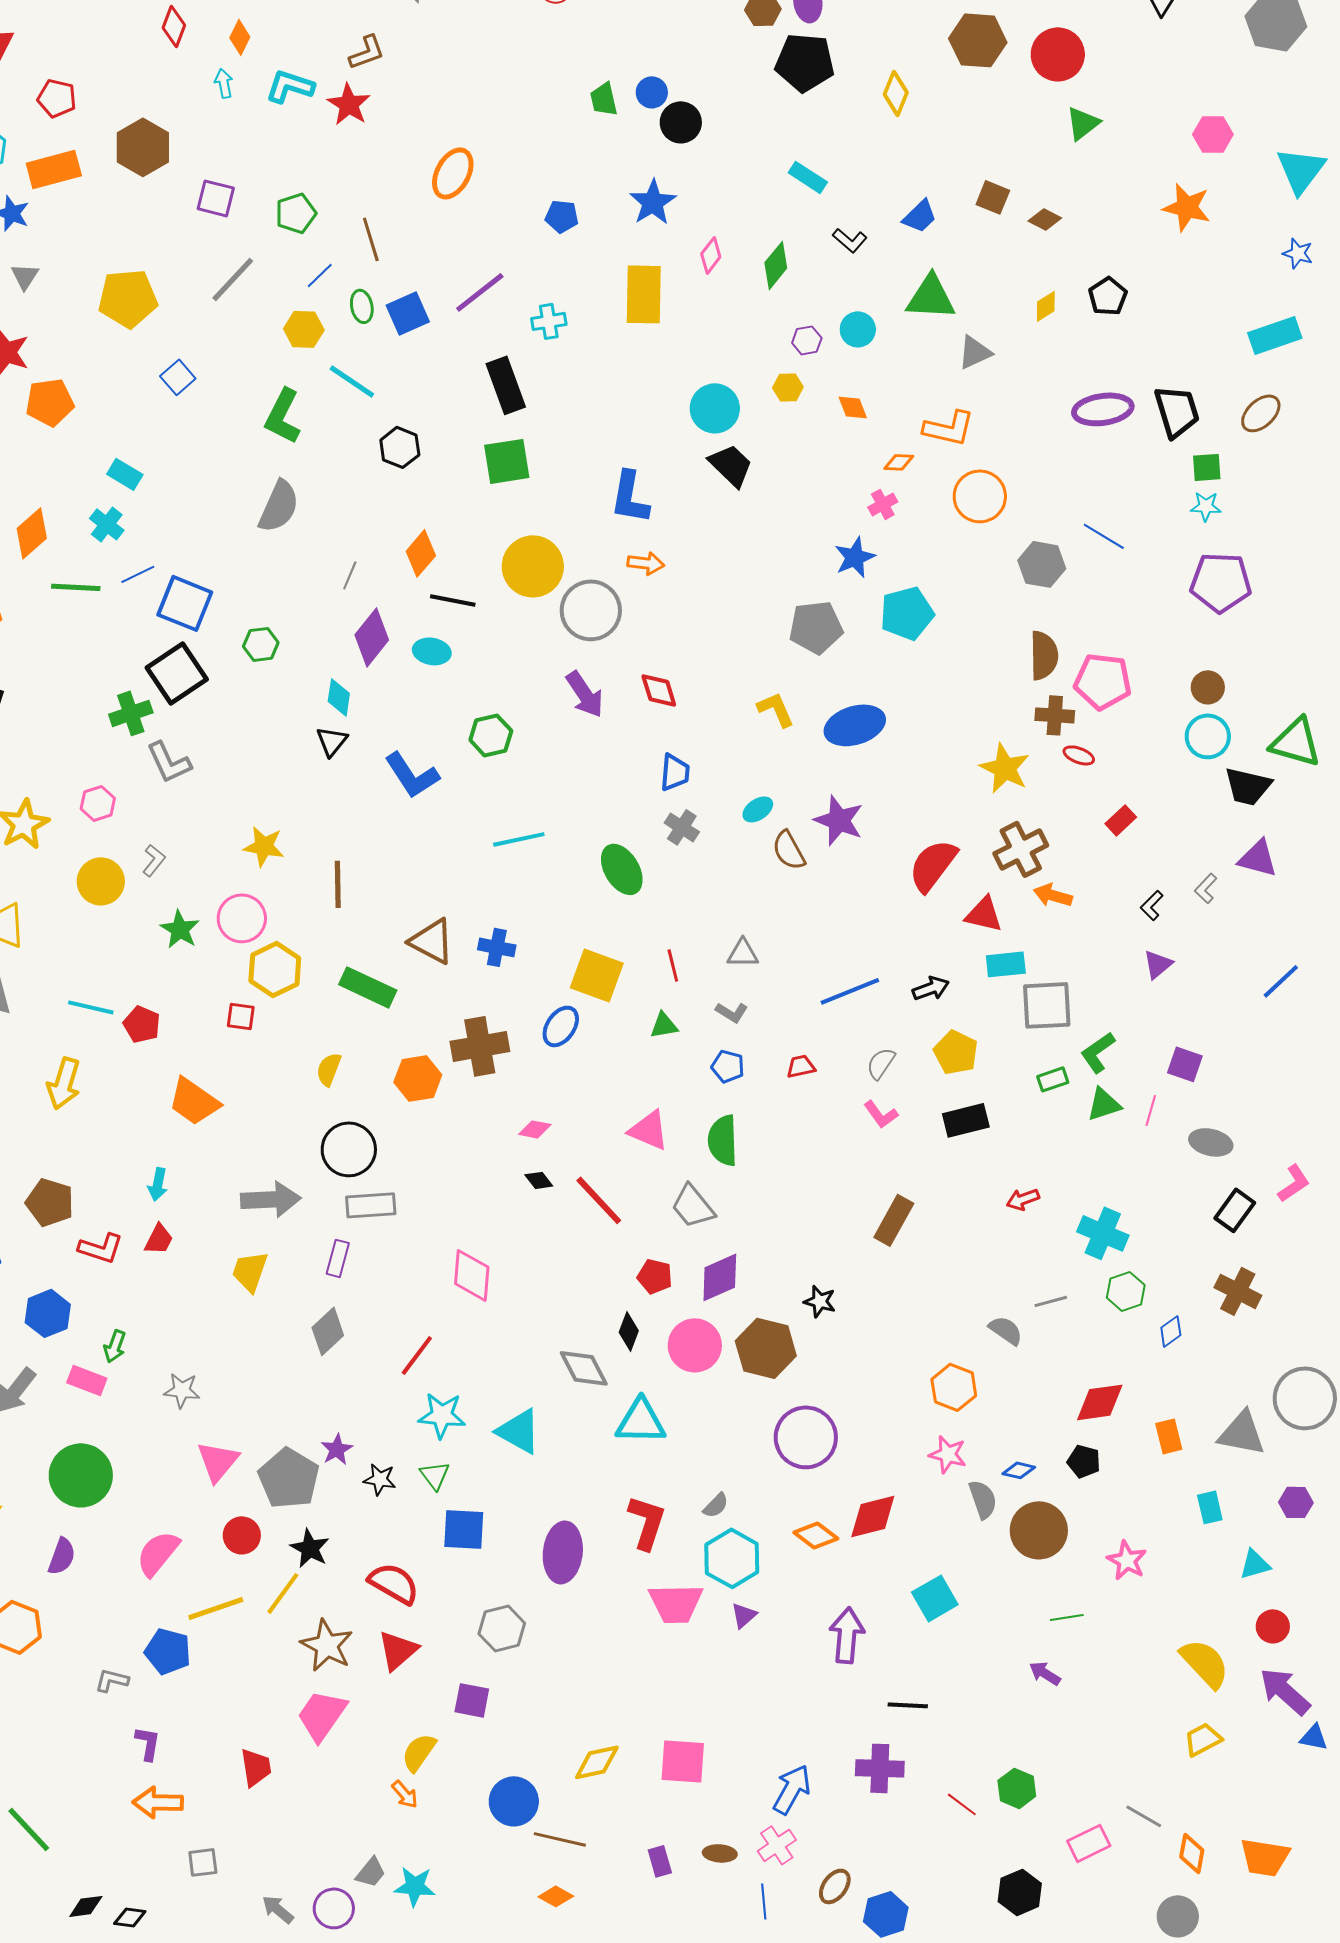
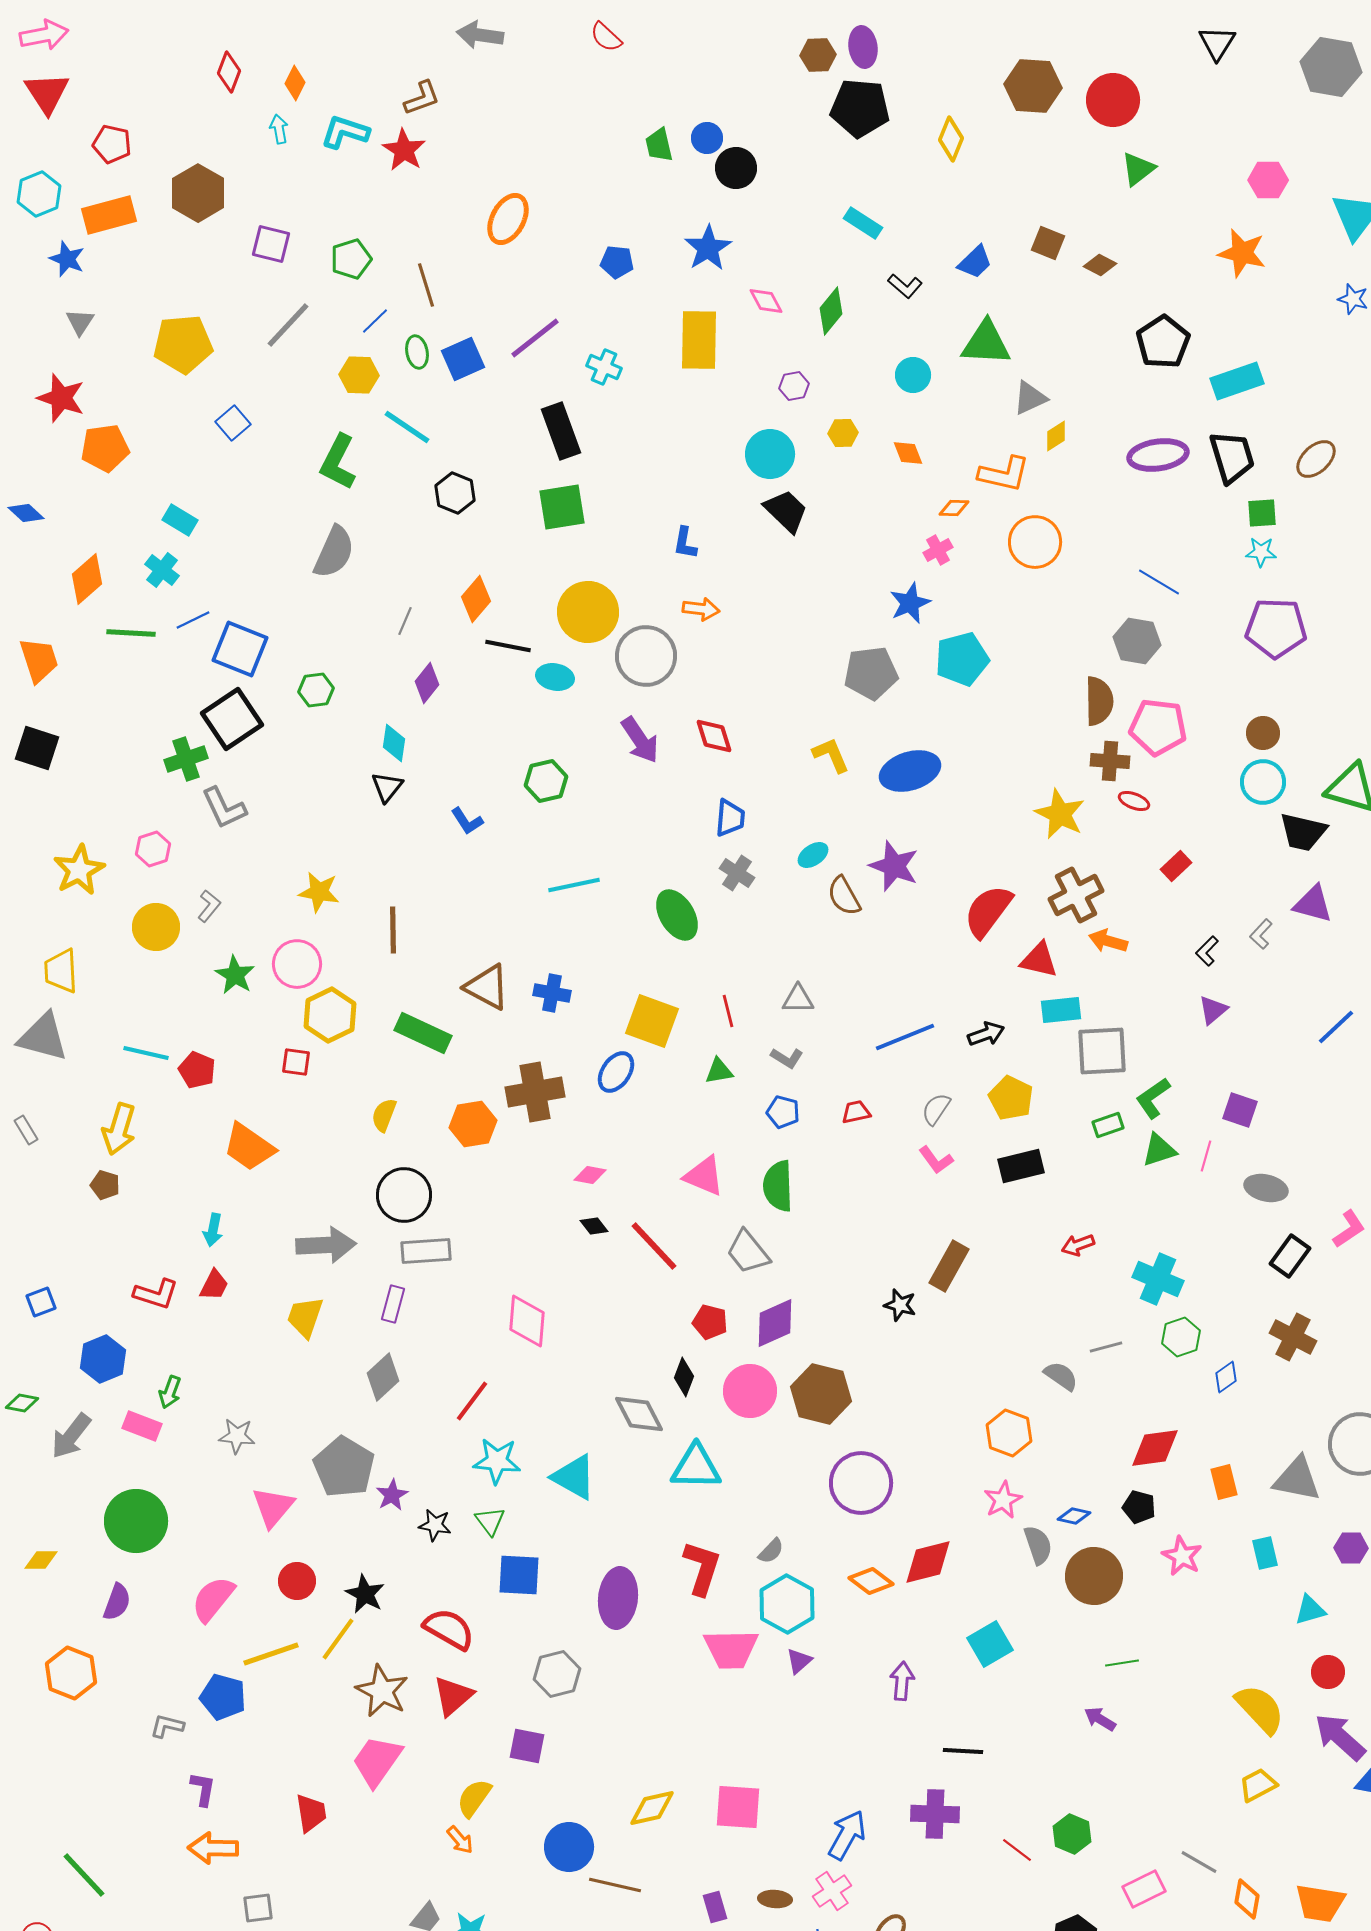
pink diamond: (711, 255) -> (766, 301), turned -66
black pentagon: (1108, 296) -> (1163, 342), size x1.4
yellow diamond: (1046, 306) -> (1056, 436), moved
cyan cross: (549, 321) -> (604, 367), turned 32
cyan rectangle: (1275, 335) -> (1237, 381), moved
purple hexagon: (807, 340) -> (794, 386), moved
blue L-shape: (630, 497) -> (685, 543), size x0.6
gray hexagon: (1042, 564) -> (1137, 641), moved
purple diamond: (372, 637) -> (427, 683), size x0.7
cyan ellipse: (432, 651) -> (555, 677), moved
blue L-shape: (412, 775) -> (467, 821), size x0.6
brown pentagon: (50, 1202) -> (105, 1185), moved, size x0.6
black star: (820, 1301) -> (900, 1305), moved
pink star: (948, 1454) -> (1003, 1500), turned 30
gray pentagon: (289, 1478) -> (344, 1467), moved
pink star: (1127, 1560) -> (1182, 1556), moved
purple arrow: (847, 1635) -> (902, 1681), size x0.7

